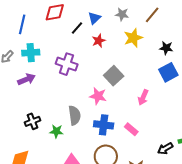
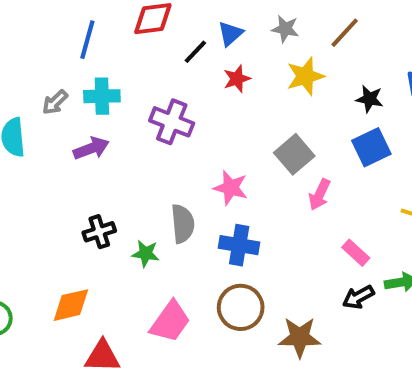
gray square: (114, 76) -> (294, 154), moved
pink rectangle: (131, 129) -> (356, 253), moved

